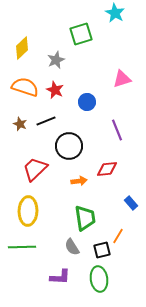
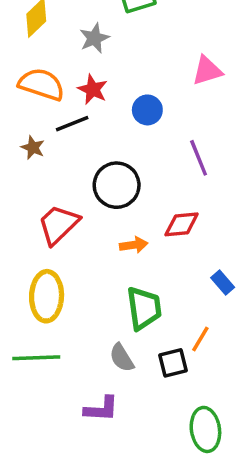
black line: (46, 121) -> (72, 124), moved
green ellipse: (99, 279) -> (205, 429), moved

